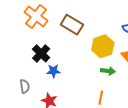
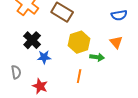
yellow hexagon: (103, 46) -> (79, 42), moved
orange line: (101, 98) -> (79, 76), moved

